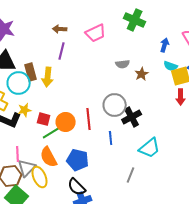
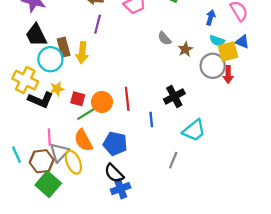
gray semicircle: (123, 64) -> (164, 38), turned 56
gray circle: (115, 105) -> (213, 66), moved

